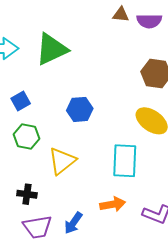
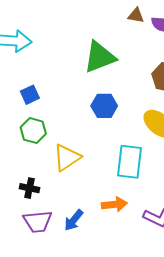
green triangle: (52, 49) -> (100, 57), moved
blue hexagon: (80, 109) -> (104, 106), moved

